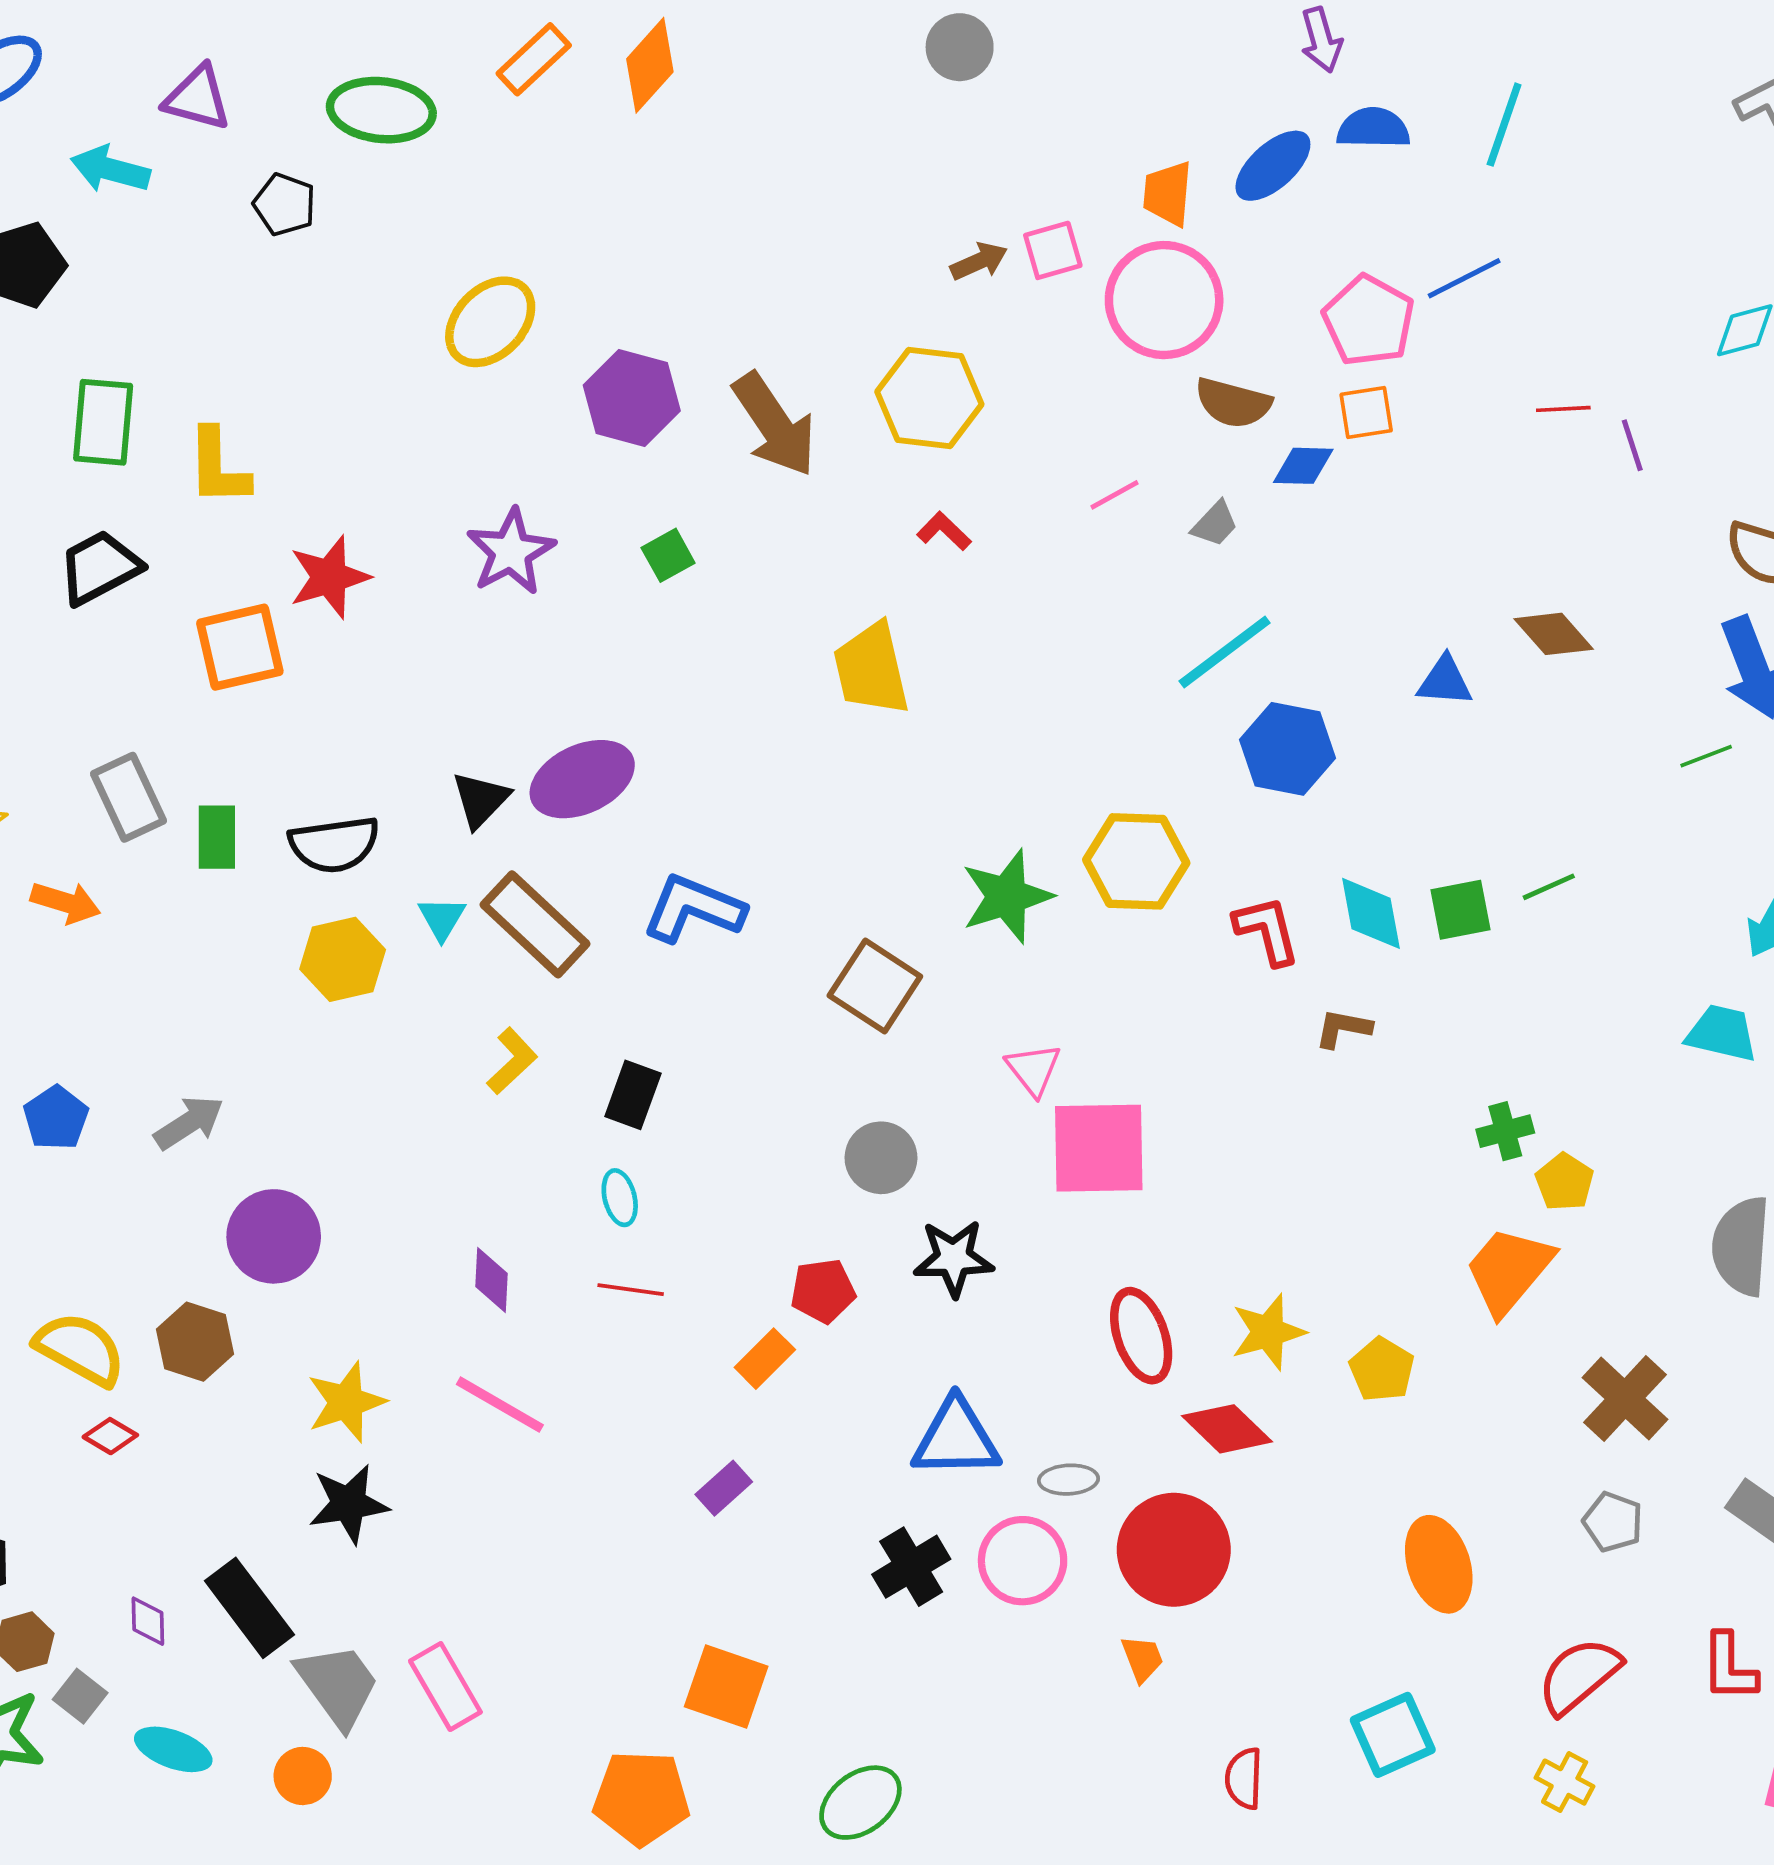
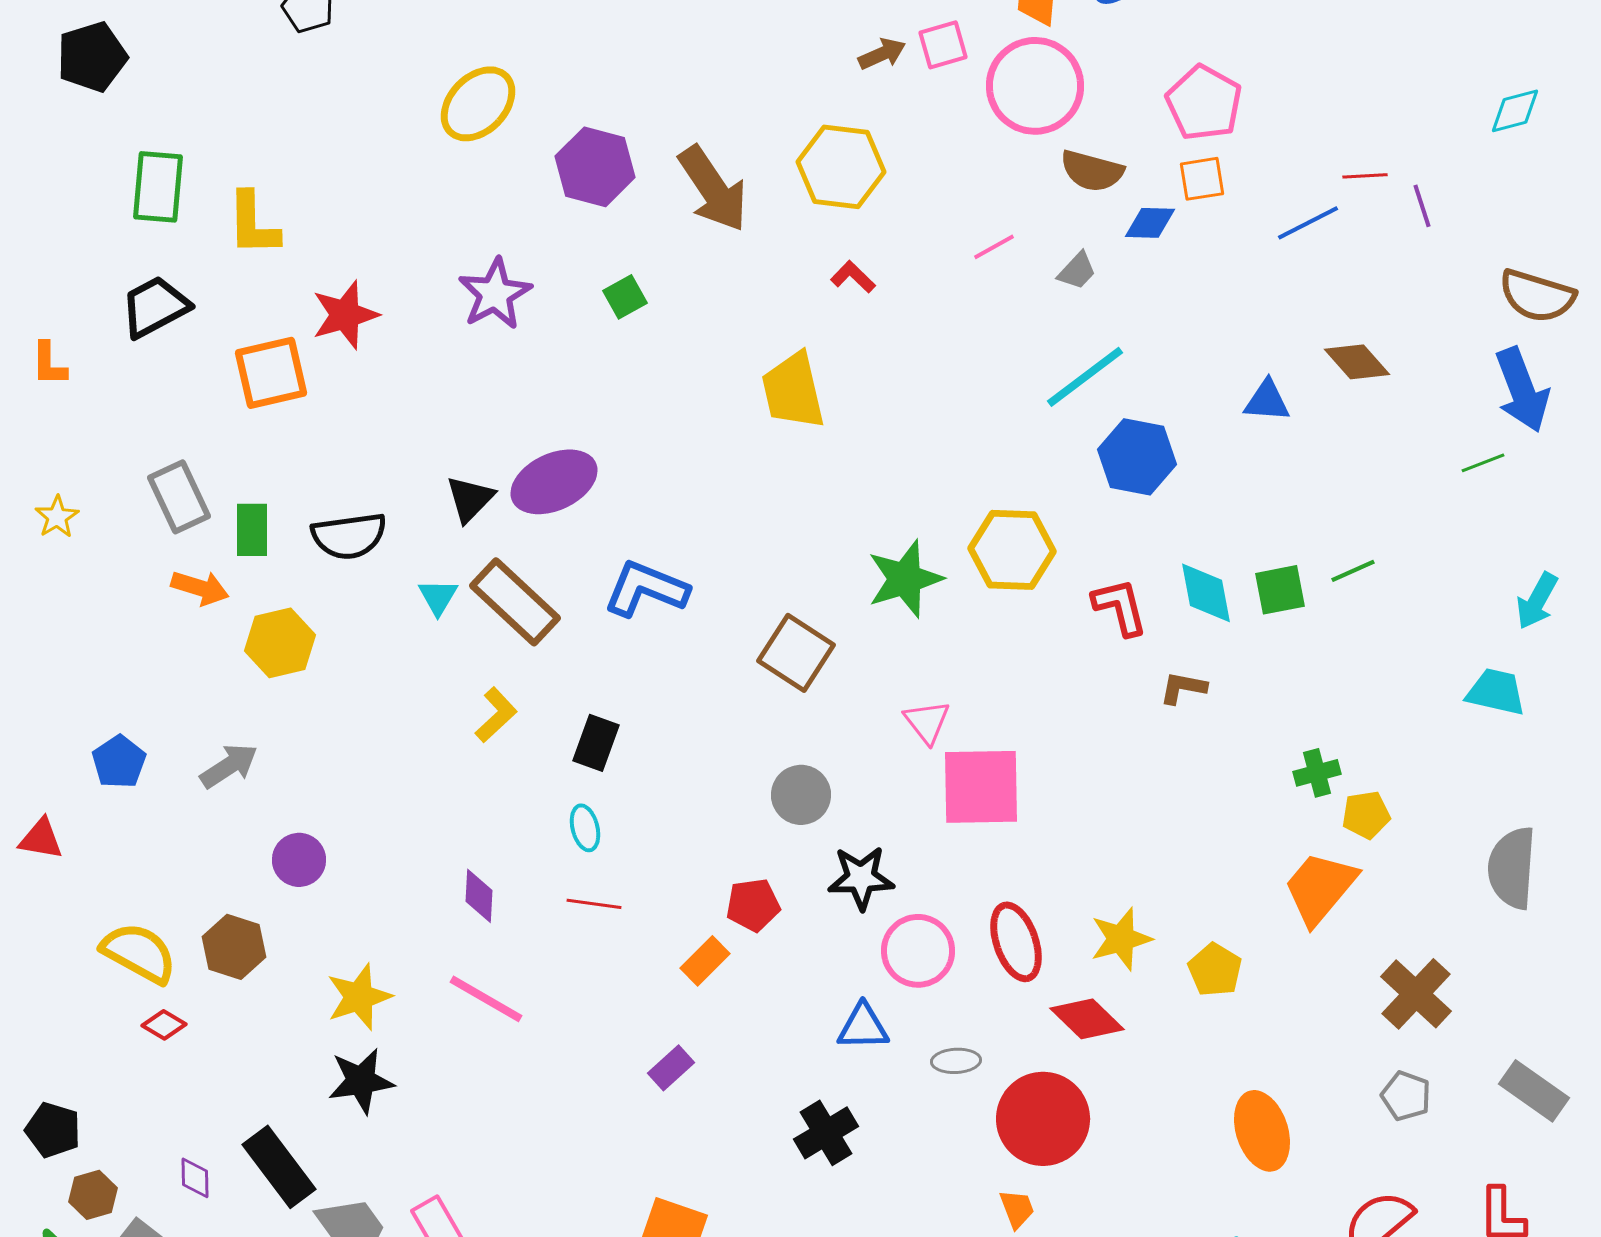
blue line: (1464, 278) -> (1308, 223), moved
orange arrow: (66, 903) -> (200, 588), moved
yellow hexagon: (343, 959) -> (280, 643), moved
yellow pentagon: (1565, 1182) -> (1366, 815), turned 30
purple circle: (274, 1236) -> (299, 860), size x0.7
blue triangle: (956, 1438) -> (863, 1027), size x0.7
pink circle: (1023, 1561) -> (918, 951), moved

